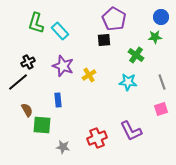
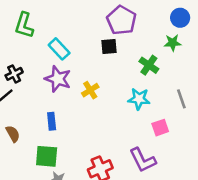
cyan rectangle: (60, 31) -> (59, 49), moved
pink square: (161, 109) -> (160, 128), moved
green square: (42, 125) -> (47, 156), moved

